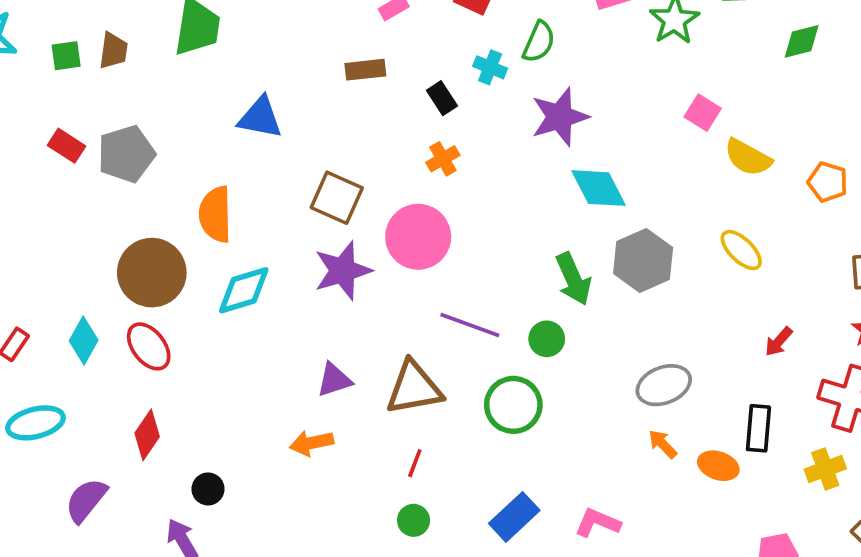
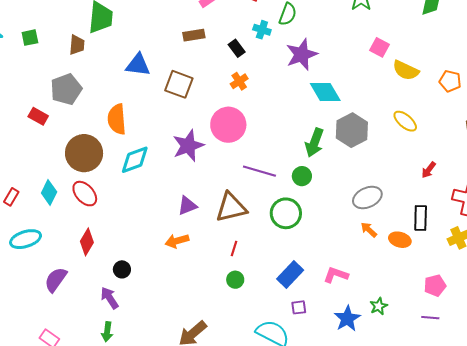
brown trapezoid: (113, 51) -> (77, 45), moved
red rectangle: (67, 146) -> (38, 116), moved
brown square: (337, 198) -> (179, 84), moved
green arrow: (573, 279) -> (314, 143), turned 48

